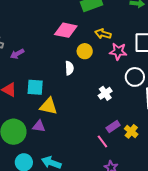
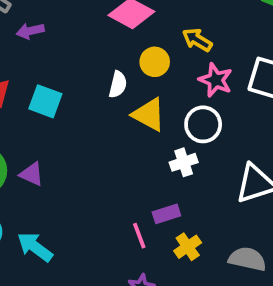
white circle: (135, 77) -> (203, 124), moved
white cross: (105, 93) -> (184, 162), moved
yellow triangle: (49, 106) -> (149, 115), moved
yellow cross: (131, 131) -> (188, 247), moved

